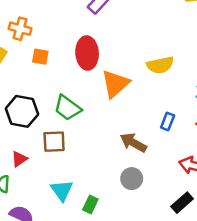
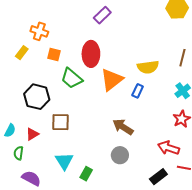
green trapezoid: (67, 108) -> (72, 78), moved
blue rectangle: (168, 122) -> (138, 91), moved

